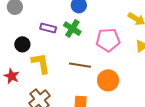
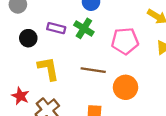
black circle: (22, 44) -> (28, 38), moved
red star: (12, 76) -> (20, 96), moved

